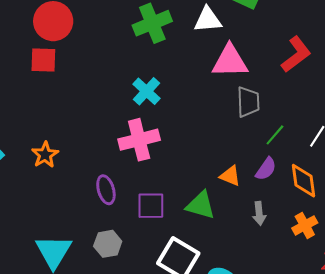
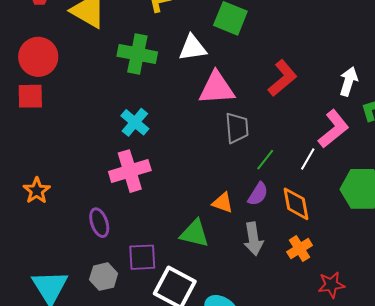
green cross: (152, 23) -> (137, 54), turned 36
purple square: (151, 206) -> (142, 257), moved
gray arrow: (259, 213) -> (253, 239), size x1.4

